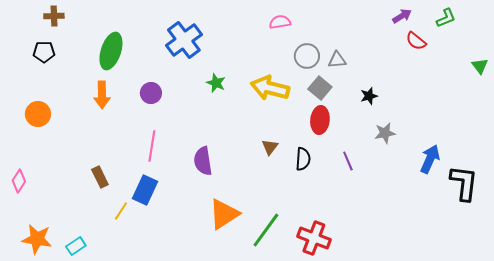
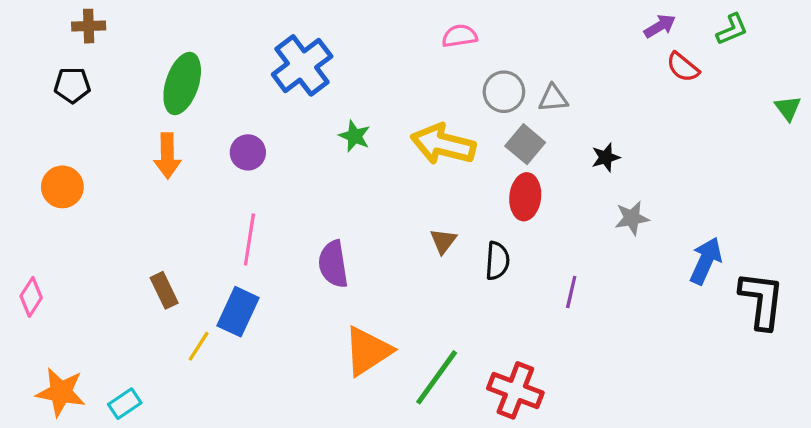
purple line: (348, 161) -> (571, 292), moved, turned 36

